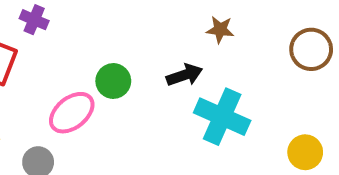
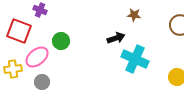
green circle: (113, 81) -> (61, 41), moved
pink ellipse: (72, 113) -> (37, 57), moved

